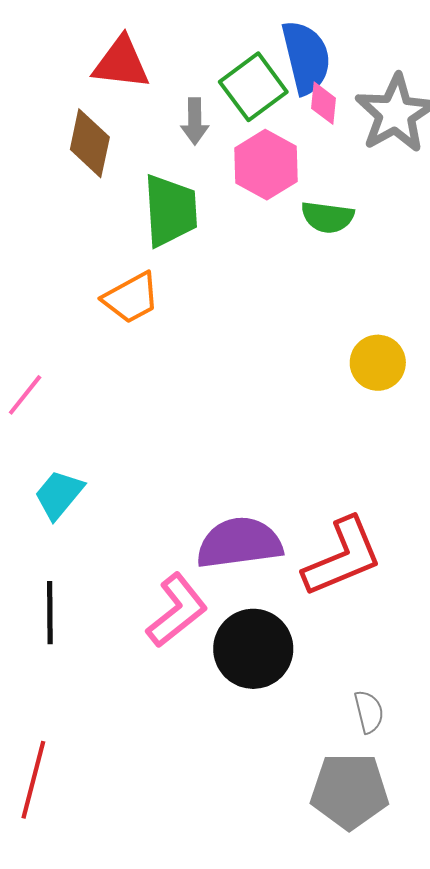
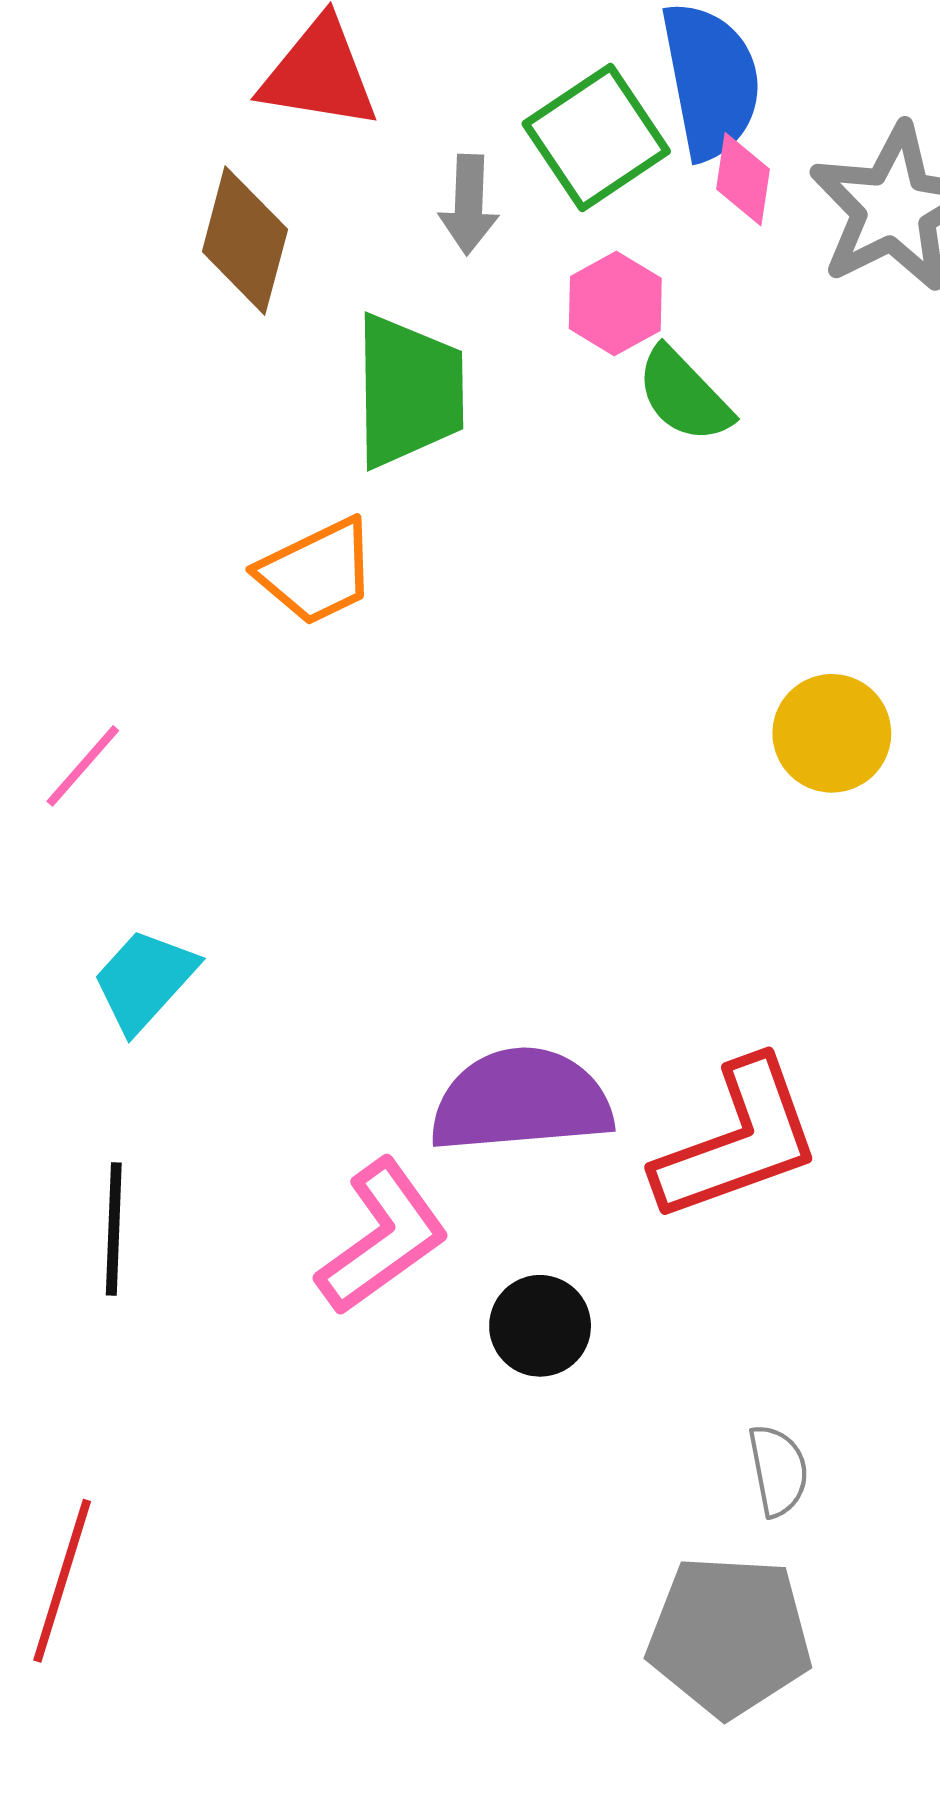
pink hexagon: (266, 165) -> (615, 303), size x0.7
green semicircle: (327, 217) -> (684, 395), moved, turned 36
black circle: (253, 649) -> (540, 1326), size x0.6

